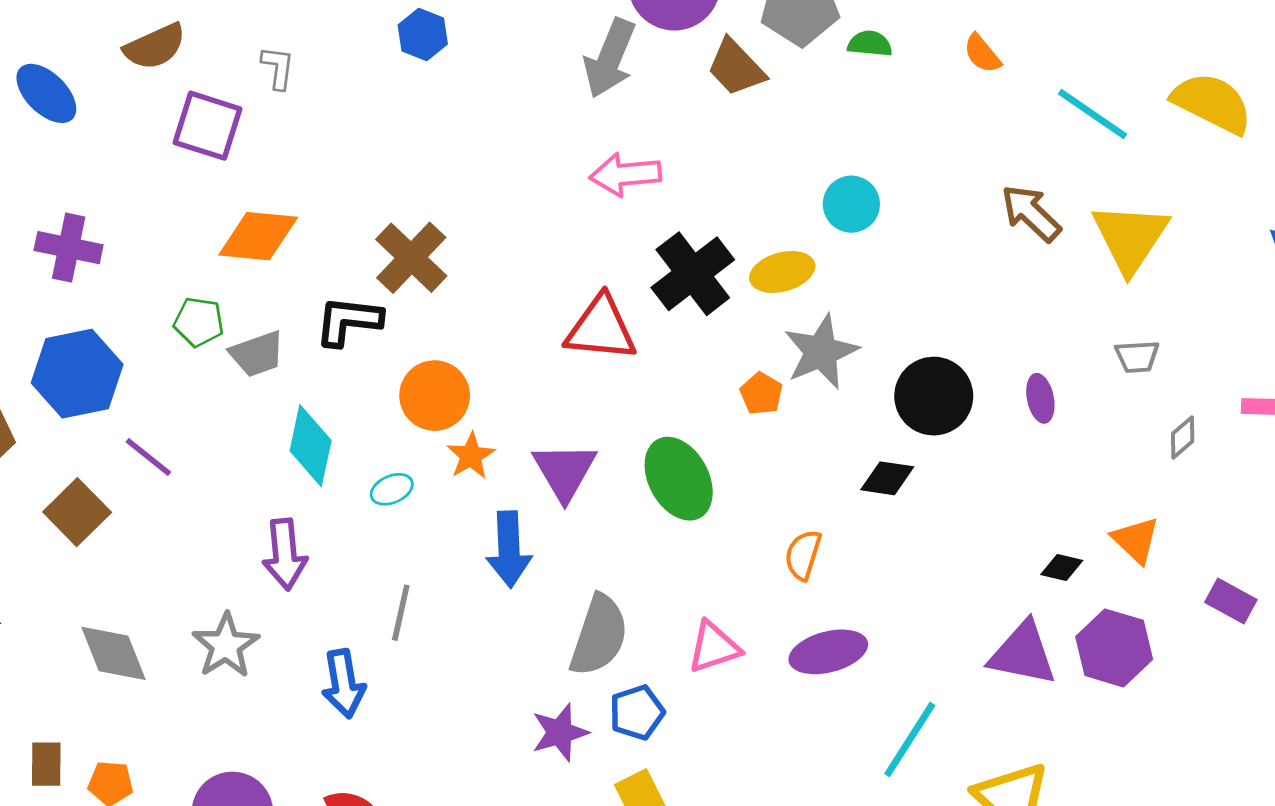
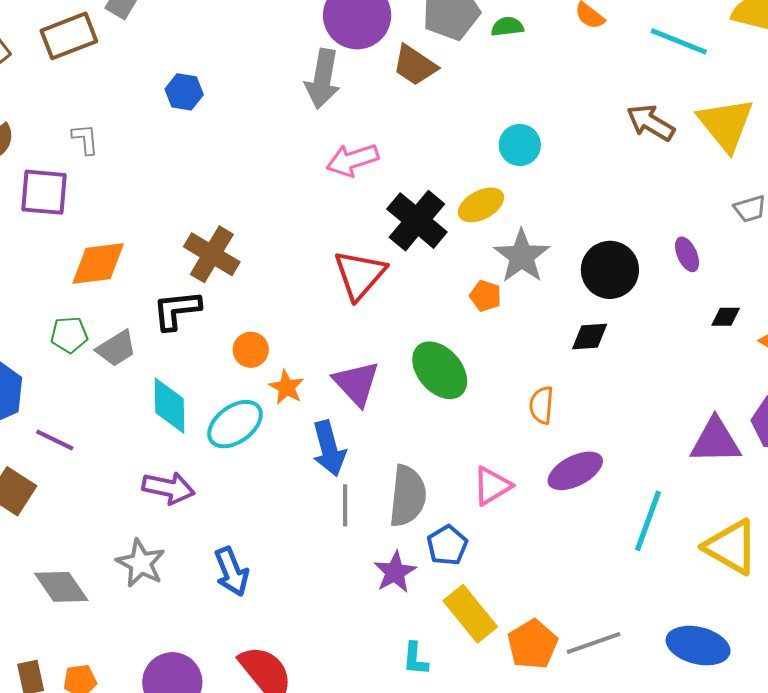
red triangle: (601, 329) -> (360, 275), turned -42
orange circle: (435, 396) -> (251, 350), size x0.7
cyan ellipse: (392, 489) -> (235, 424), size x1.8
purple arrow: (285, 554) -> (168, 488), turned -60
black diamond: (1062, 567) -> (726, 317), moved
gray line: (401, 613) -> (345, 505), moved

